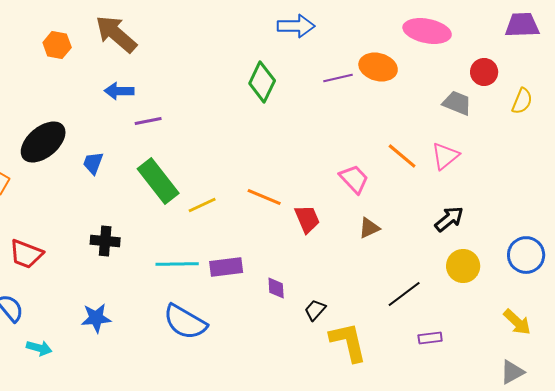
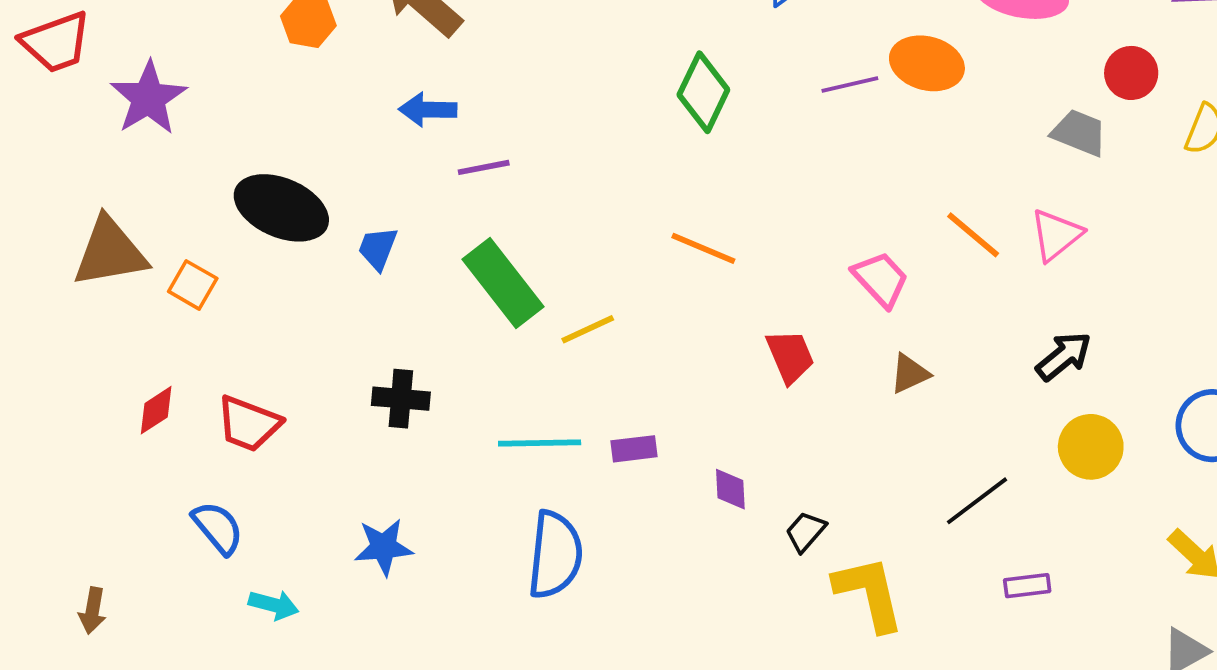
black ellipse: (43, 142) -> (281, 208), turned 63
orange line: (264, 197) -> (703, 248), moved
purple rectangle: (226, 267) -> (634, 449), size x0.7
blue semicircle: (185, 322) -> (555, 555), turned -114

